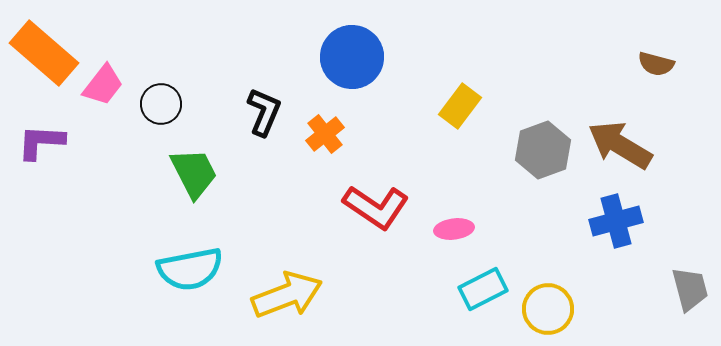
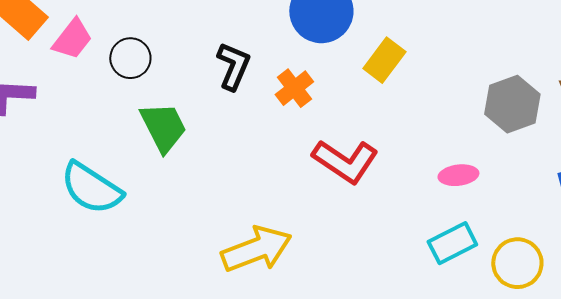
yellow rectangle: (460, 106) -> (384, 60), moved
pink ellipse: (454, 229) -> (458, 175), moved
cyan semicircle: (190, 269) -> (91, 188), moved, turned 44

